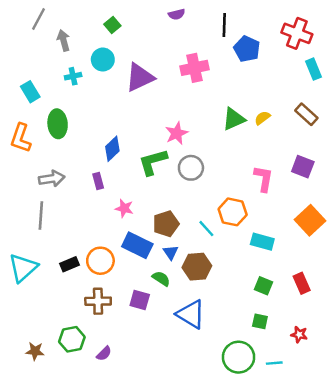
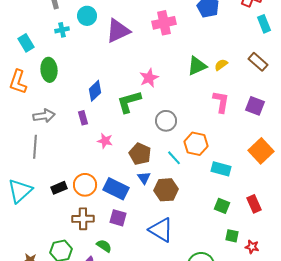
gray circle: (191, 168) -> (166, 121), moved
pink L-shape: (264, 179) -> (221, 102), moved
brown pentagon: (166, 224) -> (140, 154), turned -30
blue rectangle: (137, 245) -> (116, 189), moved
green semicircle: (161, 279) -> (104, 246), moved
green square: (260, 321) -> (232, 236), moved

